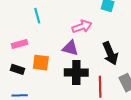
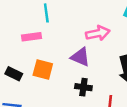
pink rectangle: (20, 44) -> (31, 37), moved
black cross: (76, 72) -> (83, 87), size x0.6

